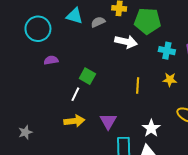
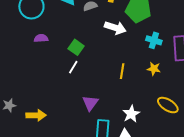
green square: (87, 76) -> (76, 47), moved
white line: (75, 94) -> (73, 67), moved
yellow arrow: (74, 121) -> (36, 115), moved

